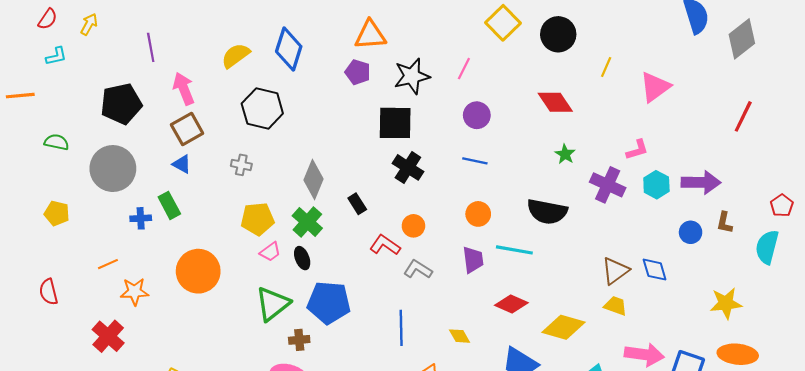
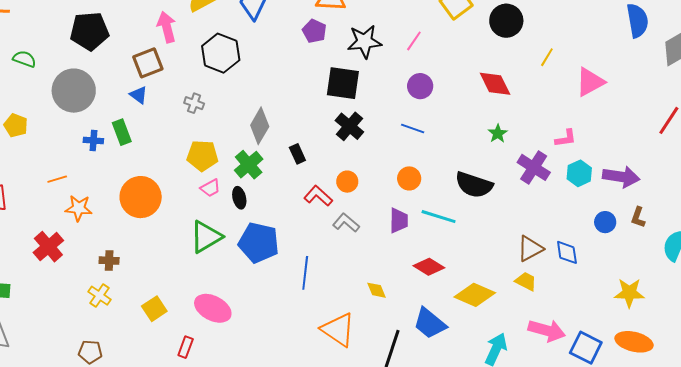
pink arrow: (184, 89) -> (167, 27), moved
blue line: (401, 328) -> (305, 273), moved
brown cross: (299, 340) -> (109, 261), moved

